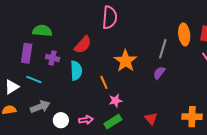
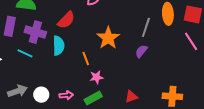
purple cross: (53, 58) -> (35, 32), size x1.5
cyan line: (34, 79) -> (25, 53), moved
gray arrow: (40, 107) -> (17, 91), moved
red triangle: (151, 119) -> (131, 97), turned 48

